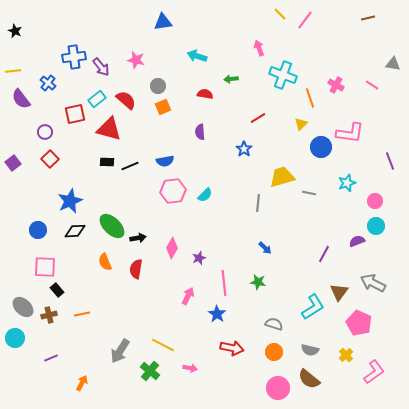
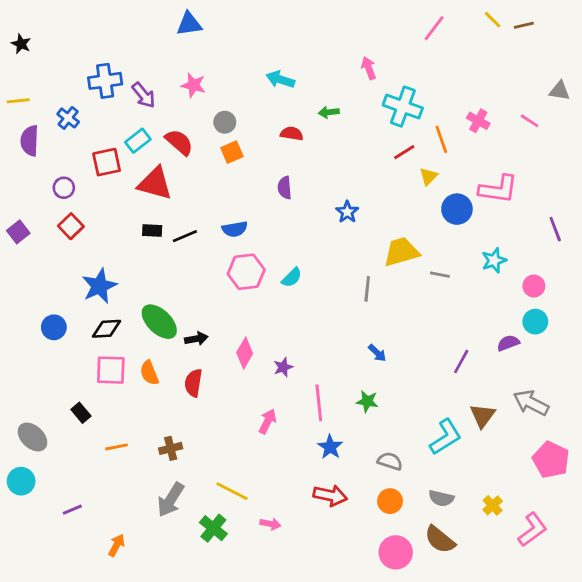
yellow line: (280, 14) -> (493, 20), moved
blue triangle: (163, 22) -> (189, 24), moved
purple semicircle: (21, 99) -> (30, 141), turned 40
red line: (258, 118) -> (404, 152), moved
pink square: (45, 267) -> (111, 370), moved
blue star: (217, 314) -> (330, 447), moved
brown cross: (49, 315) -> (171, 448), moved
pink pentagon: (359, 323) -> (551, 460), moved

